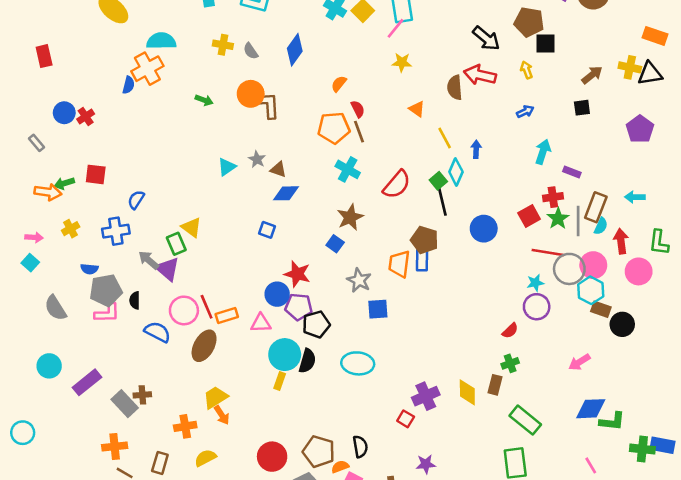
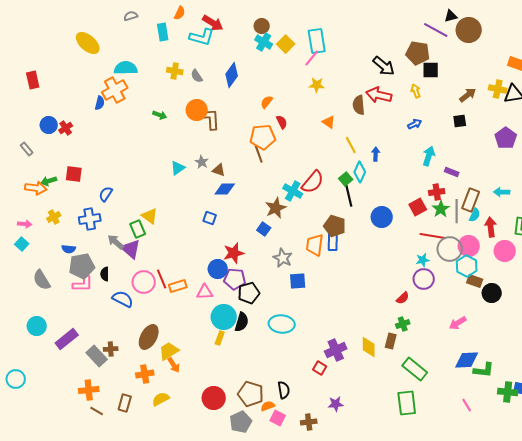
brown line: (359, 132) -> (259, 154), moved
cyan cross: (348, 169) -> (293, 191), moved
red star: (297, 274) -> (234, 253), turned -30
brown ellipse: (204, 346) -> (149, 337), moved

